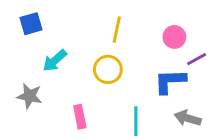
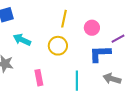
pink circle: (174, 37) -> (92, 28), moved
cyan arrow: (55, 61) -> (22, 40), turned 66

